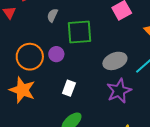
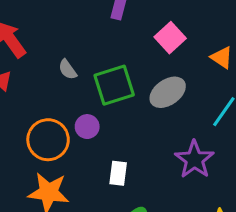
gray semicircle: (52, 15) -> (68, 69), turned -48
gray ellipse: (115, 61) -> (168, 92), moved

